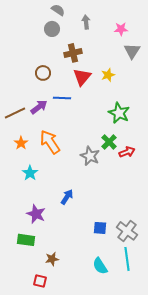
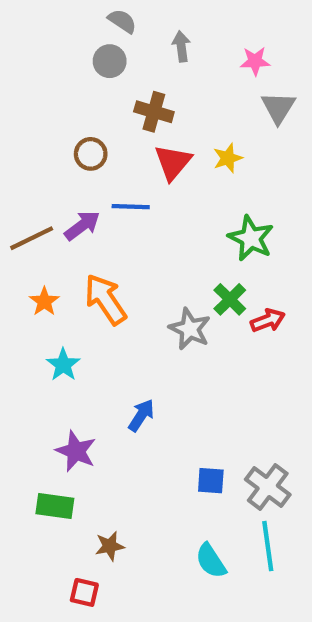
brown cross: (73, 53) -> (154, 112), turned 30

